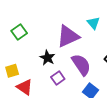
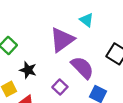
black star: (47, 58) -> (28, 70), moved

